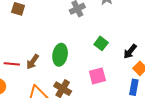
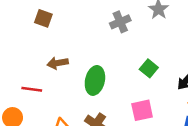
brown arrow: (33, 62) -> (58, 63), moved, turned 42

